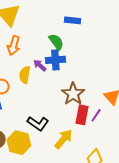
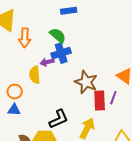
orange arrow: (14, 46) -> (25, 38), moved
purple arrow: (40, 65) -> (47, 62), turned -40
black L-shape: (38, 123) -> (59, 119), turned -45

